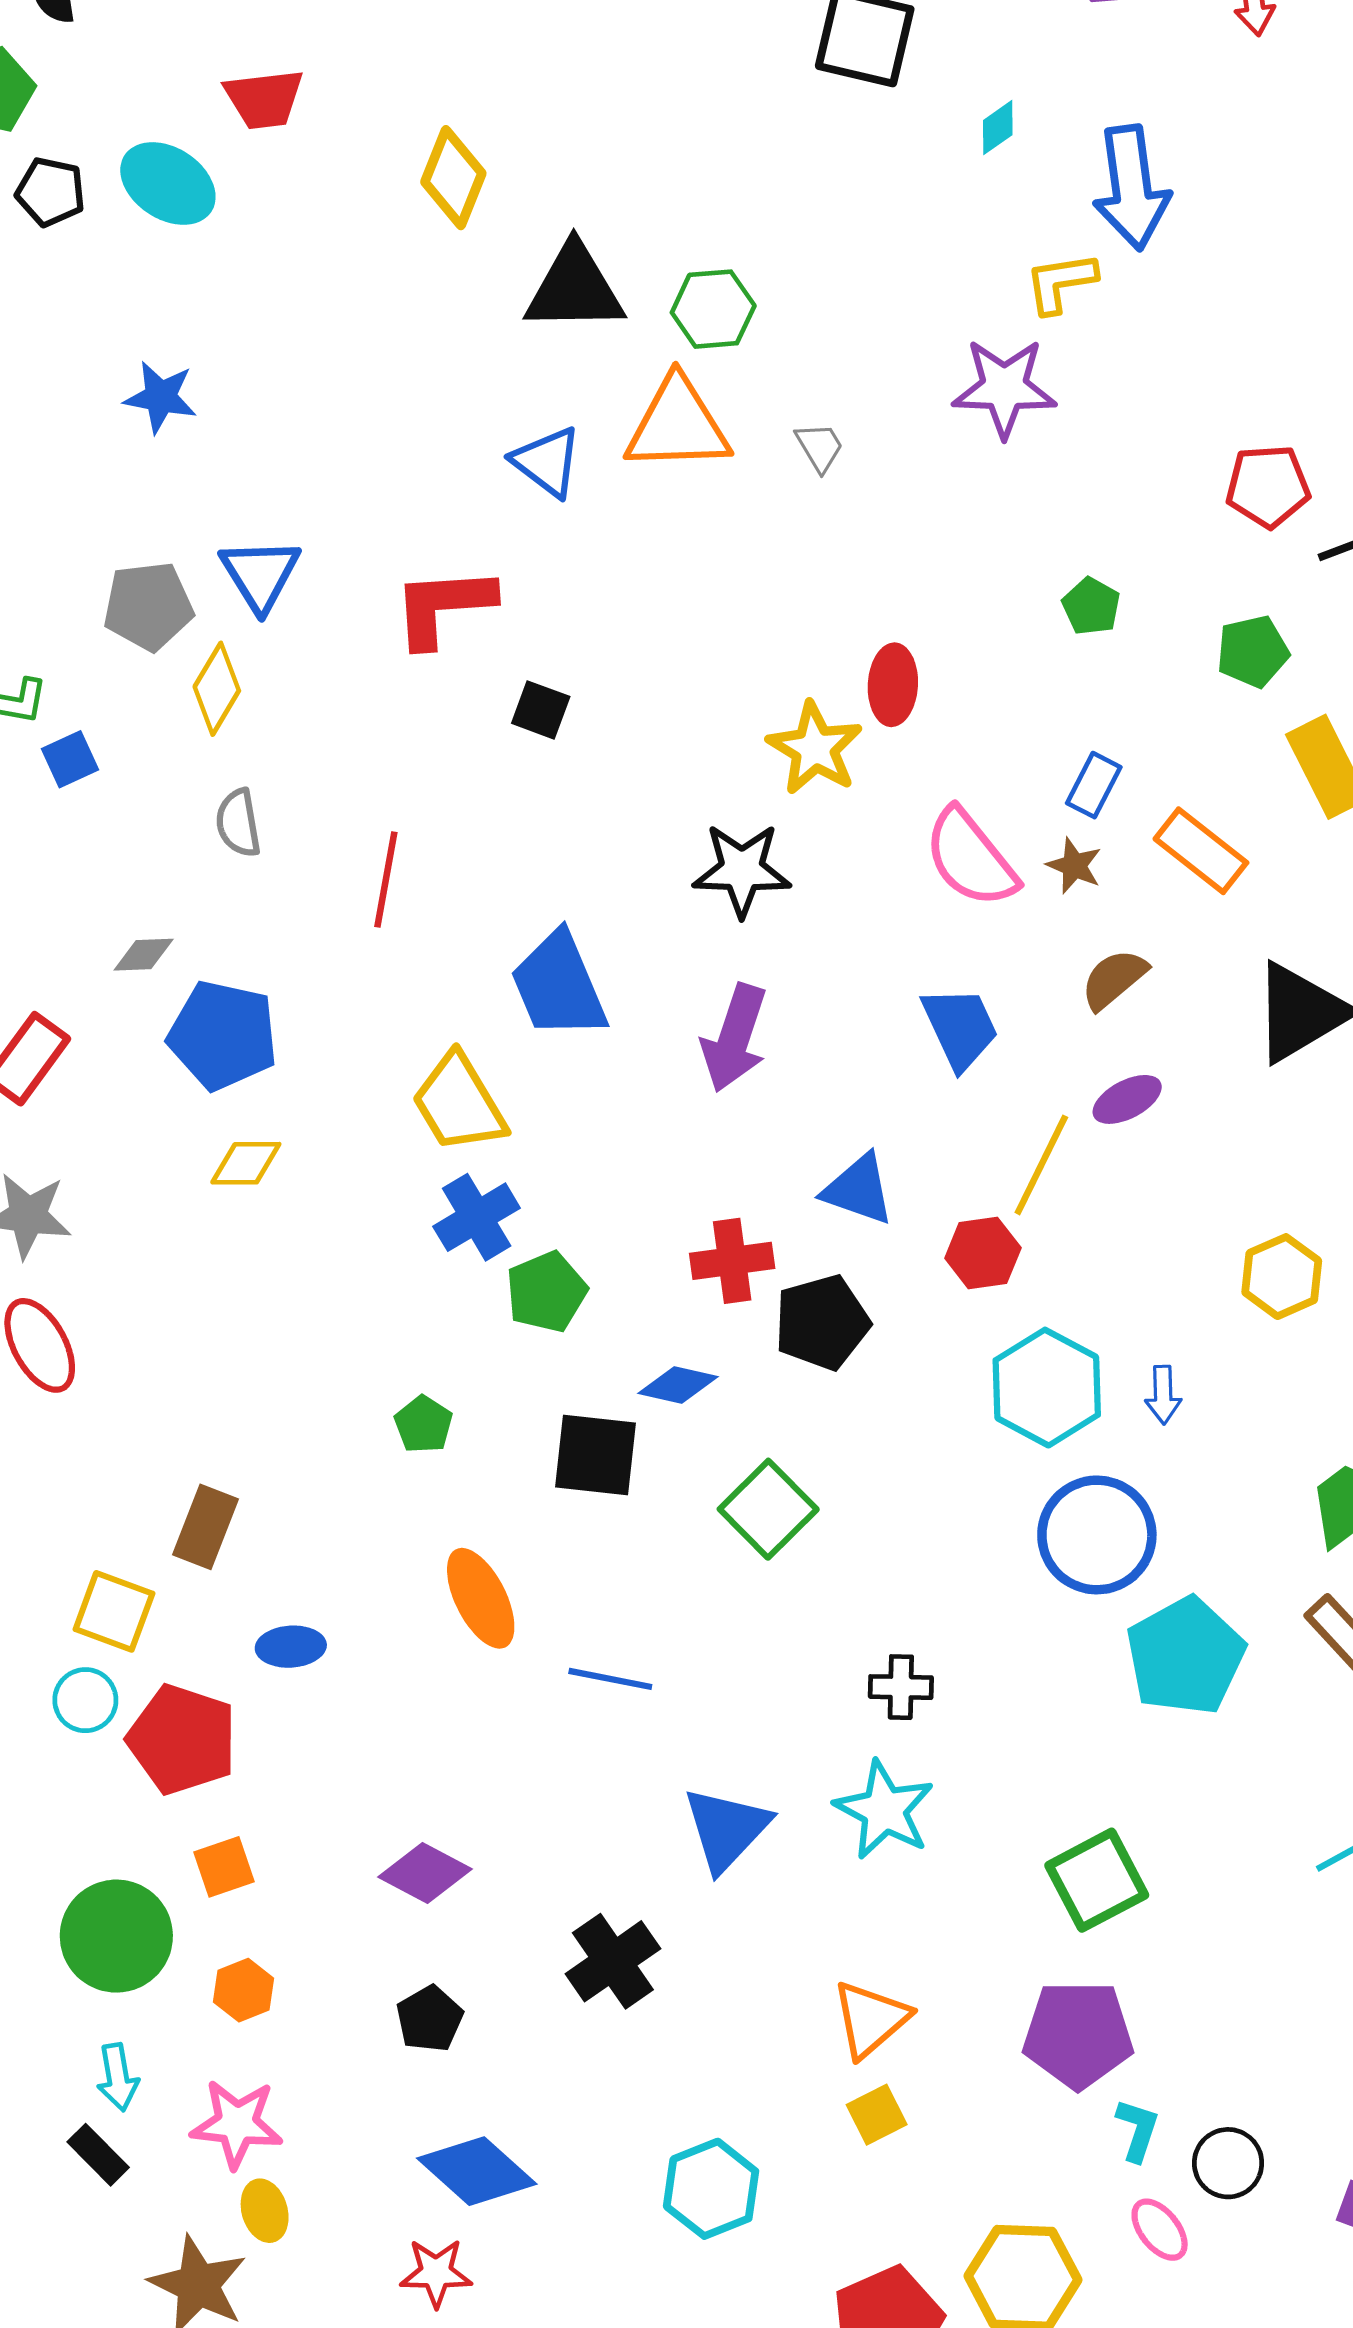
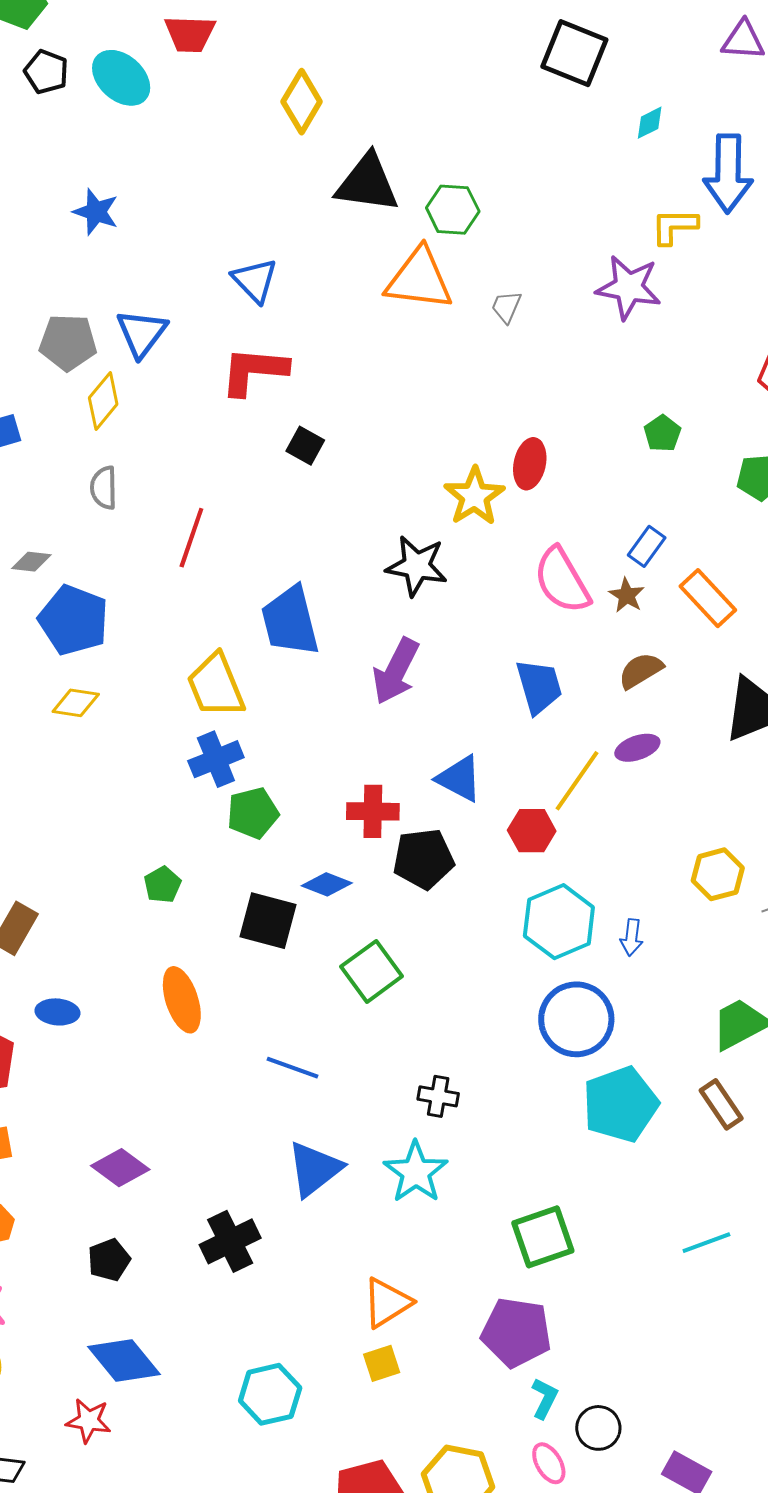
gray trapezoid: (820, 447) -> (506, 307), turned -135
blue triangle: (547, 462) -> (255, 280), moved
blue line: (610, 1679) -> (292, 1068), moved

